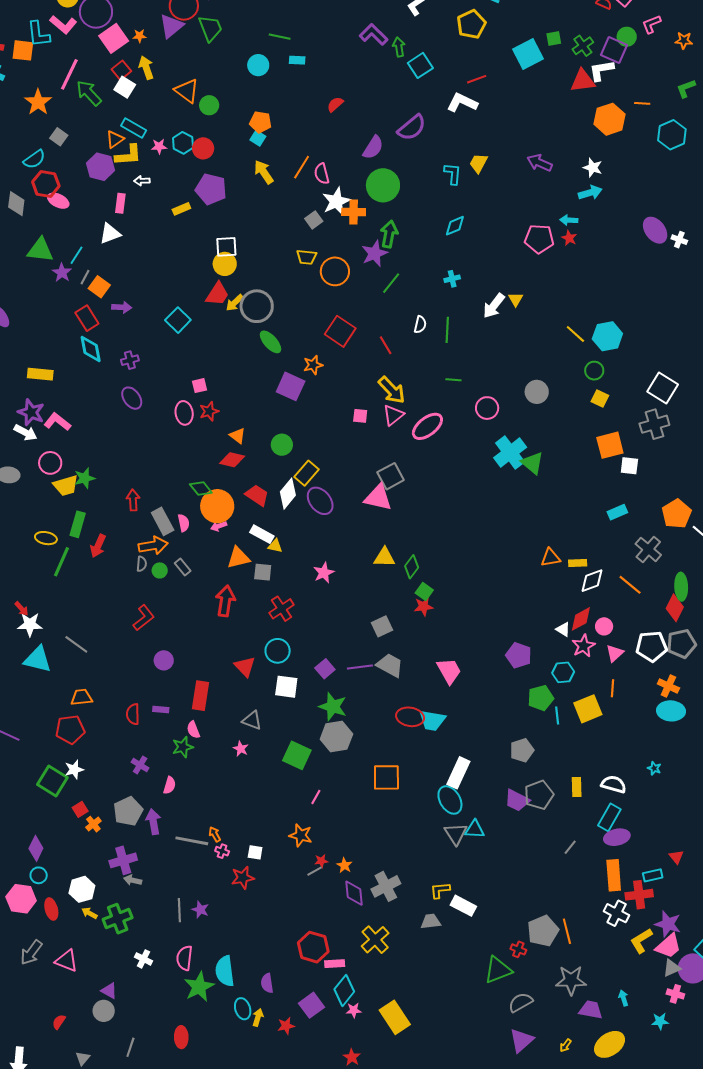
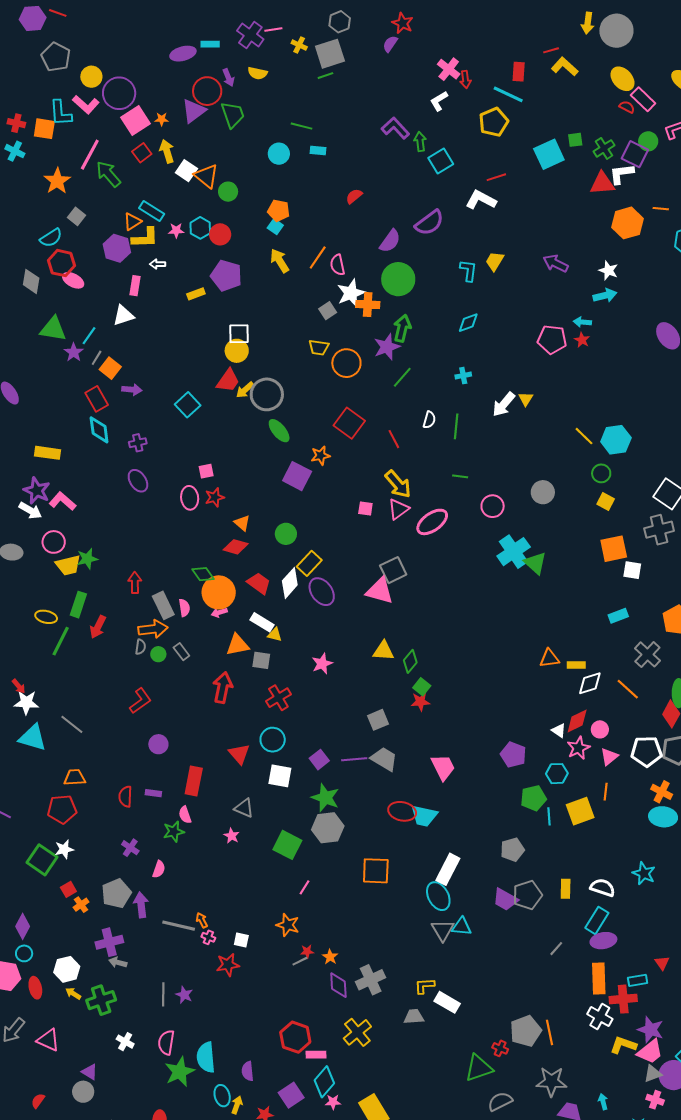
white square: (125, 87) -> (186, 171), moved
cyan star: (654, 768) -> (644, 873), size x1.6
yellow L-shape: (641, 941) -> (623, 1045), turned 48

